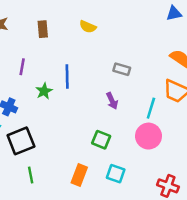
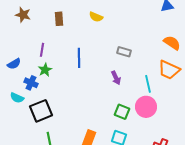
green star: (44, 91) -> (45, 70), moved
cyan line: (151, 108) -> (148, 84), turned -30
green square: (101, 140) -> (122, 112), moved

